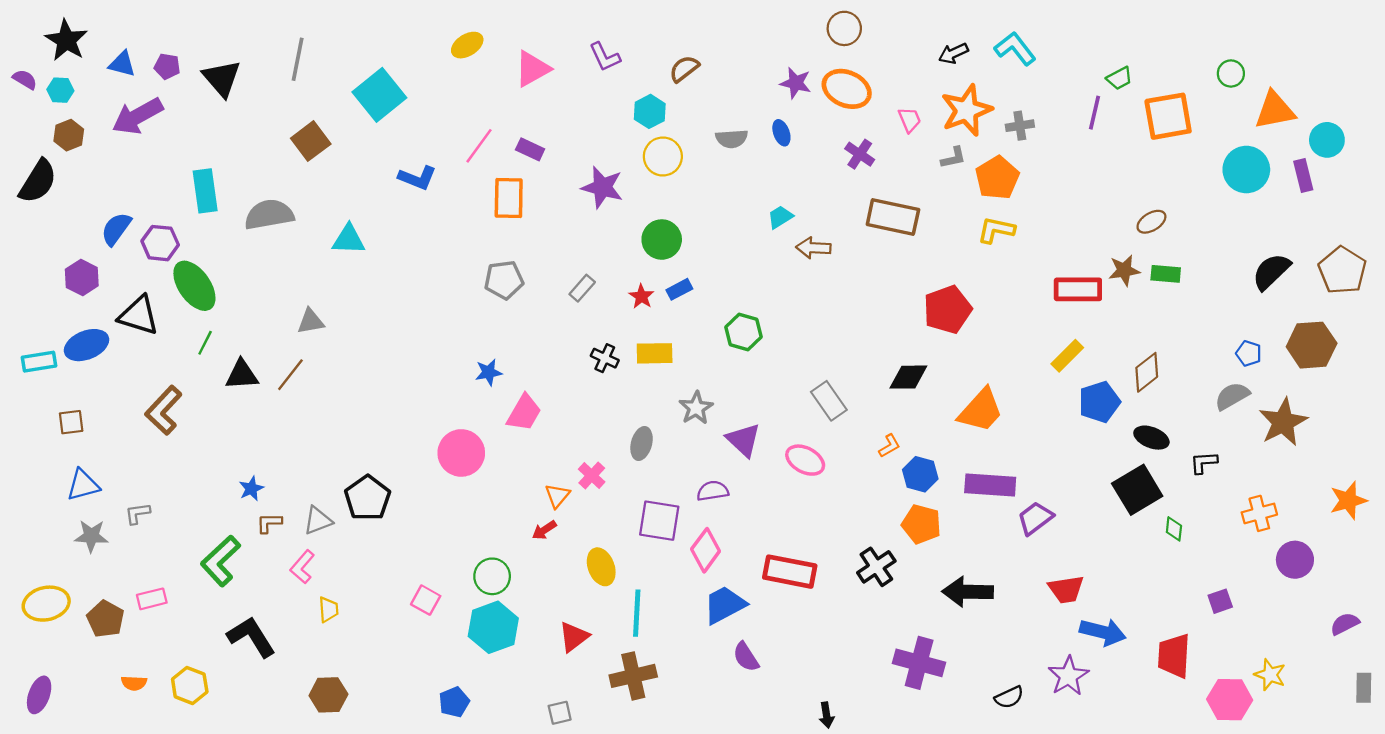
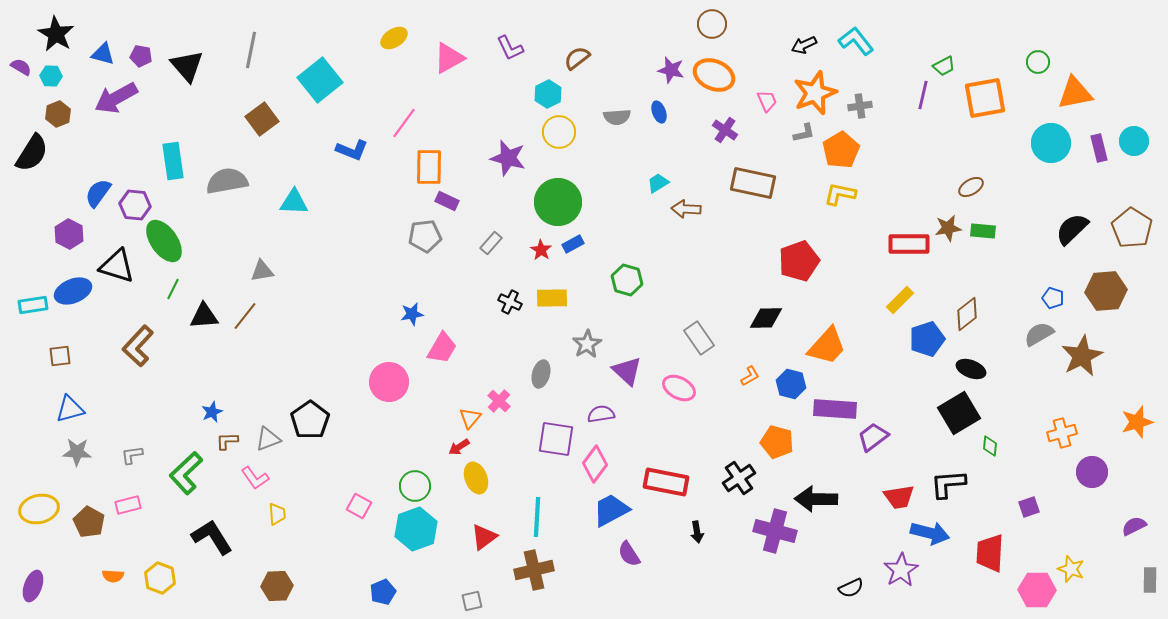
cyan circle: (1327, 140) -> (1134, 141), moved
purple rectangle: (530, 149) -> (447, 201), moved
green circle: (662, 240) -> (558, 202), size x1.4
black L-shape: (1204, 462) -> (948, 484), moved, size x1.5
blue hexagon: (920, 474) -> (791, 384), moved
gray L-shape: (137, 513) -> (132, 455), moved
pink L-shape: (302, 567) -> (255, 478), turned -76
yellow ellipse: (601, 567) -> (476, 478), moved
purple cross: (919, 663) -> (775, 531), moved
black arrow: (827, 715) -> (697, 532), moved

